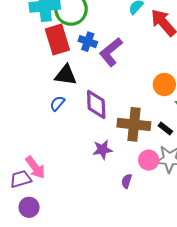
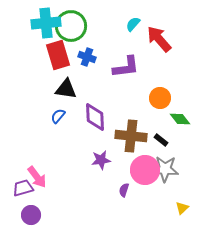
purple L-shape: (111, 52) -> (126, 67), moved, turned -148
pink circle: (149, 160) -> (145, 170), size x1.5

